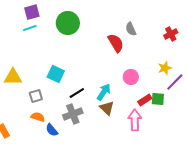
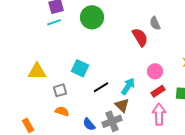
red rectangle: (145, 100) -> (158, 91), moved
brown triangle: (107, 108) -> (122, 105), moved
gray cross: (73, 114) -> (112, 121), moved
blue semicircle: (52, 130) -> (89, 124), moved

